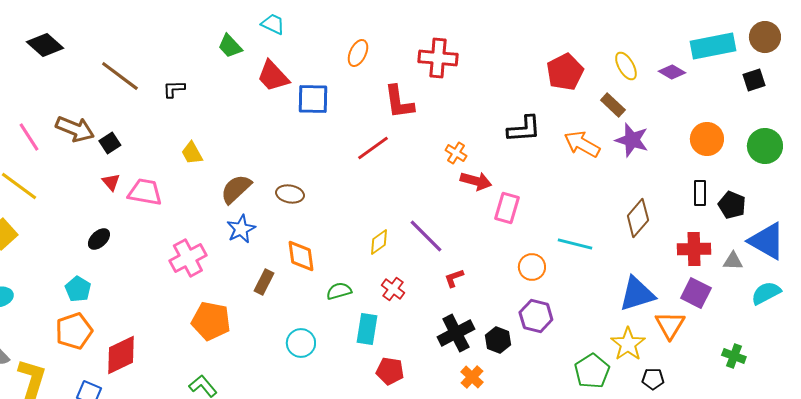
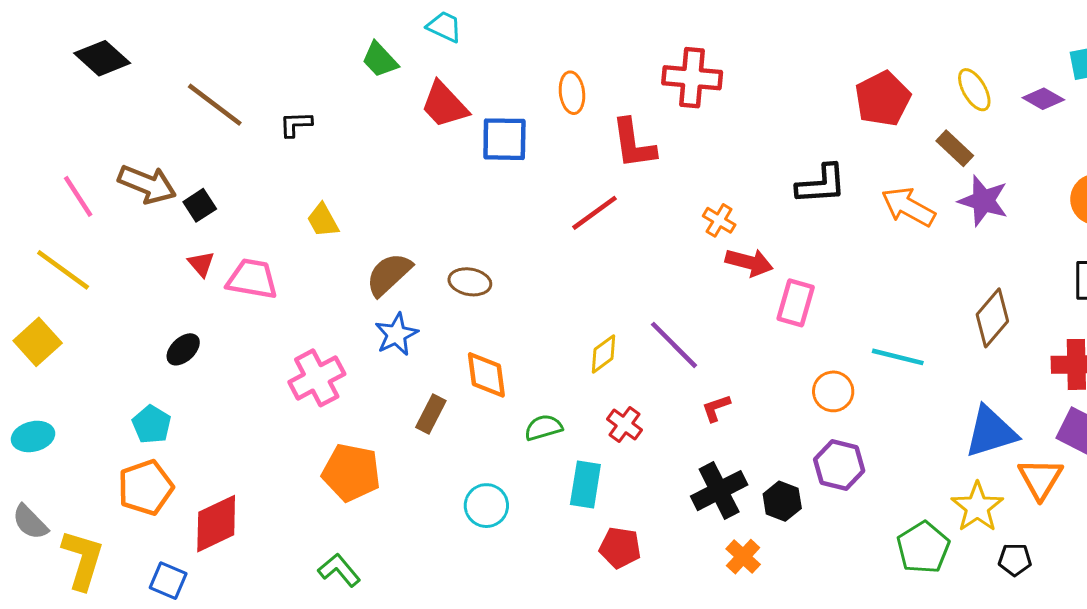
orange ellipse: (358, 53) -> (572, 93), moved, turned -32

